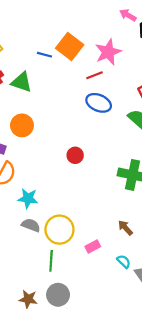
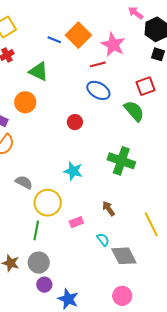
pink star: (108, 52) -> (113, 45), turned -30
green triangle: (22, 82) -> (39, 71), moved
red circle: (75, 155) -> (75, 122), moved
cyan star: (28, 198) -> (73, 171), moved
gray semicircle: (31, 225) -> (24, 182), moved

